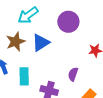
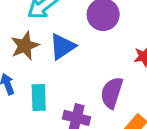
purple semicircle: (73, 74) -> (112, 93), size x1.5

